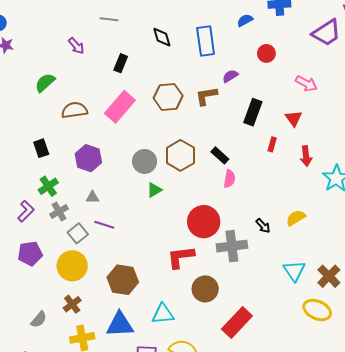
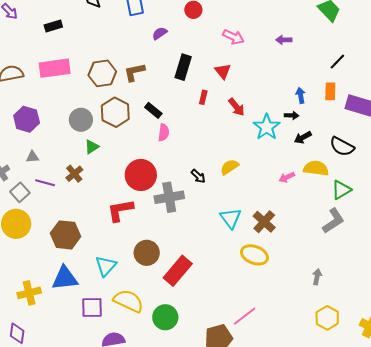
black rectangle: (121, 63) -> (53, 26), turned 54
brown L-shape: (206, 96) -> (134, 72), moved
brown hexagon: (168, 97) -> (102, 73), moved
pink rectangle: (120, 107) -> (55, 68), turned 44
red arrow: (306, 156) -> (236, 107), turned -30
brown circle: (205, 289) -> (147, 253), moved
brown cross: (72, 304) -> (74, 174), moved
cyan triangle: (163, 314) -> (106, 266), turned -40

